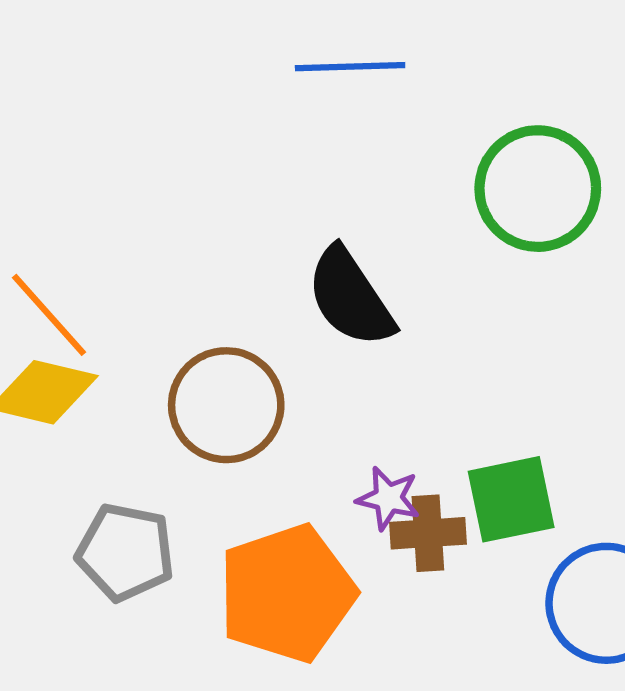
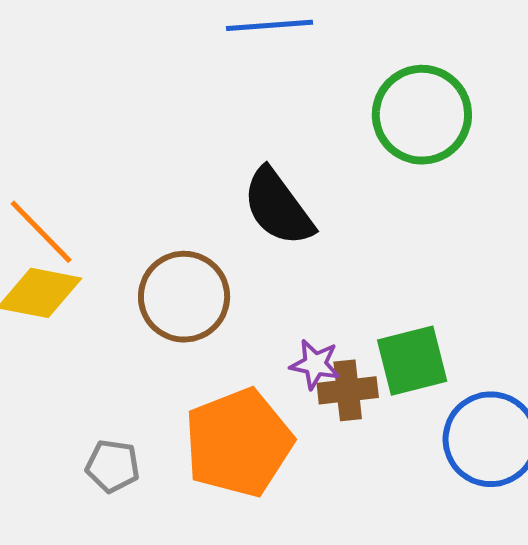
gray pentagon: (125, 552) -> (113, 466), moved, size x0.7

